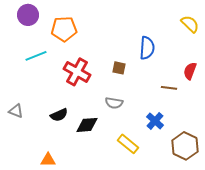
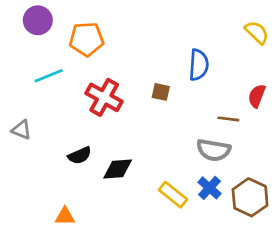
gray semicircle: (114, 103) -> (214, 150), moved, size x1.4
gray triangle: (16, 111) -> (22, 130), moved
blue cross: (155, 121) -> (209, 188), moved

